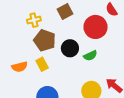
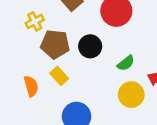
green semicircle: (90, 56) -> (126, 63), moved
orange semicircle: (20, 67) -> (31, 86), turned -77

